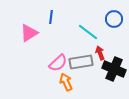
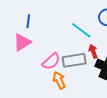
blue line: (51, 17) -> (28, 21), moved
pink triangle: (29, 33) -> (22, 42), moved

